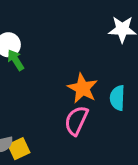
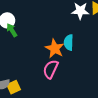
cyan semicircle: (117, 98) -> (69, 42), moved

